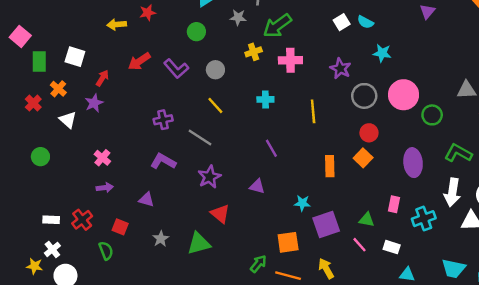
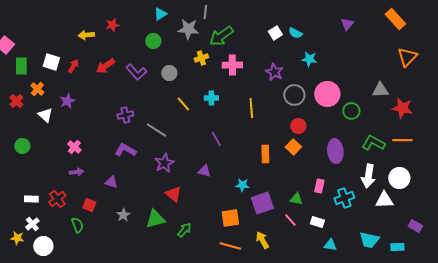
gray star: (238, 17) -> (188, 29), size x1.5
red arrow: (102, 78) -> (73, 66), moved
yellow line: (215, 105) -> (183, 104), moved
green arrow: (258, 264) -> (184, 230), moved

